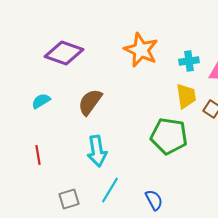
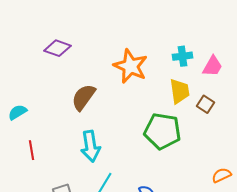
orange star: (141, 50) -> (130, 66), moved
purple diamond: (64, 53) -> (58, 48), size x0.7
cyan semicircle: (41, 101) -> (18, 112), moved

